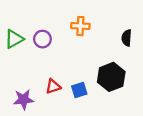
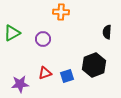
orange cross: (80, 26) -> (61, 12), moved
purple circle: (42, 39) -> (43, 39), moved

